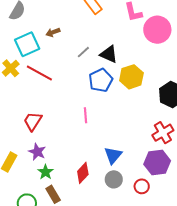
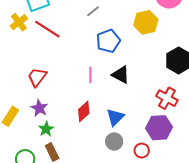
black triangle: (109, 54) -> (121, 75), moved
yellow hexagon: (131, 77) -> (146, 22), moved
red cross: (163, 133) -> (167, 98), turned -35
red diamond: (83, 173) -> (84, 111), moved

